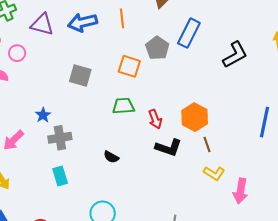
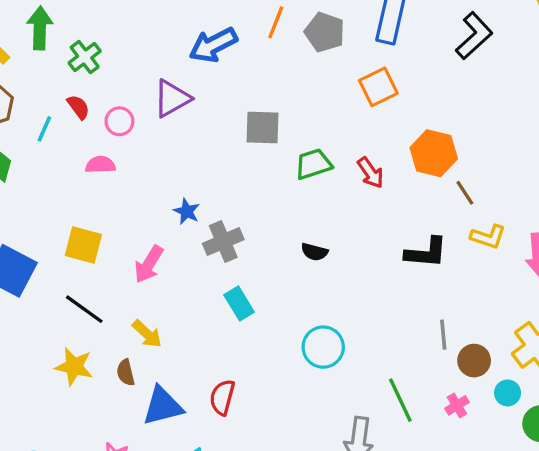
orange line: (122, 18) -> (276, 22), turned 42
purple triangle: (42, 24) -> (172, 98), moved, turned -30
gray pentagon: (157, 48) -> (325, 32), moved
orange square: (129, 66) -> (378, 87), moved, turned -30
gray square: (80, 75) -> (262, 128), moved
black L-shape: (168, 148) -> (426, 253), moved

